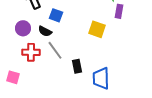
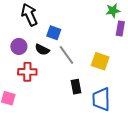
yellow square: (97, 29) -> (100, 61), moved
gray line: (55, 50) -> (66, 55), moved

